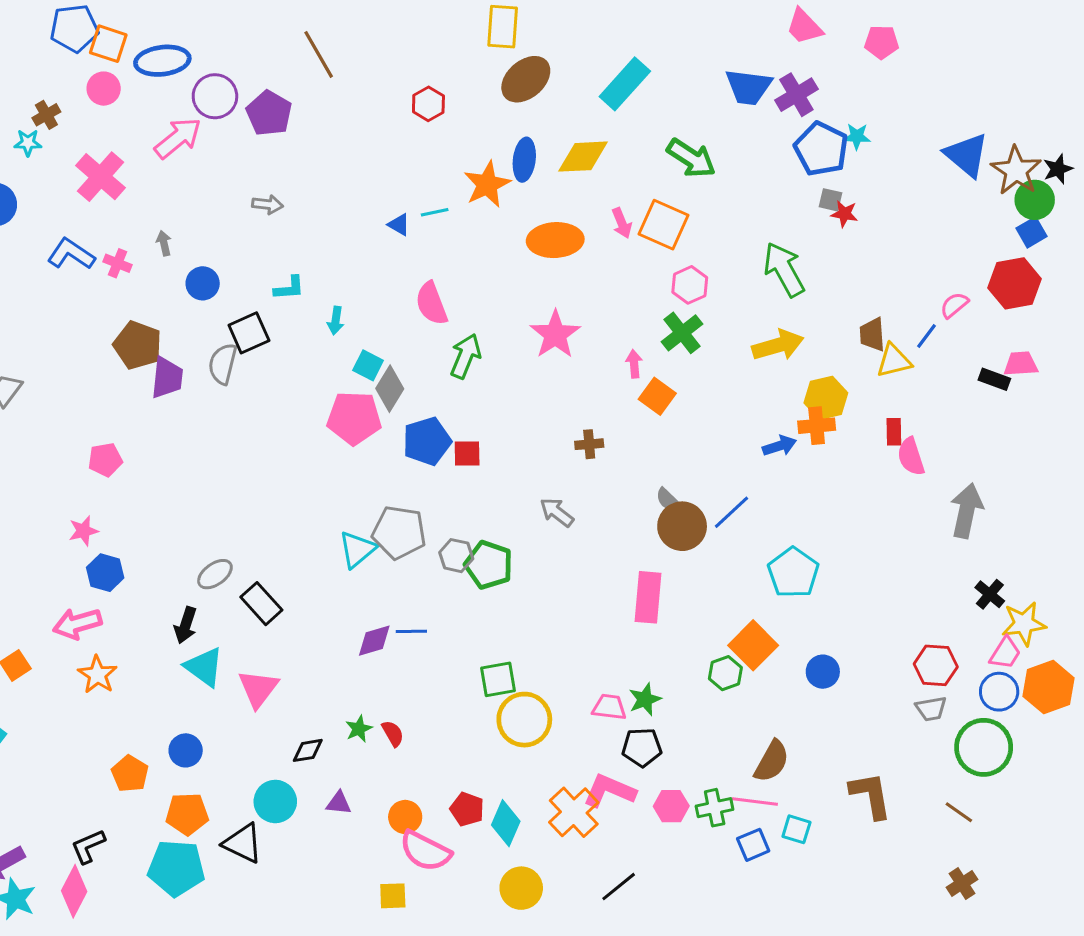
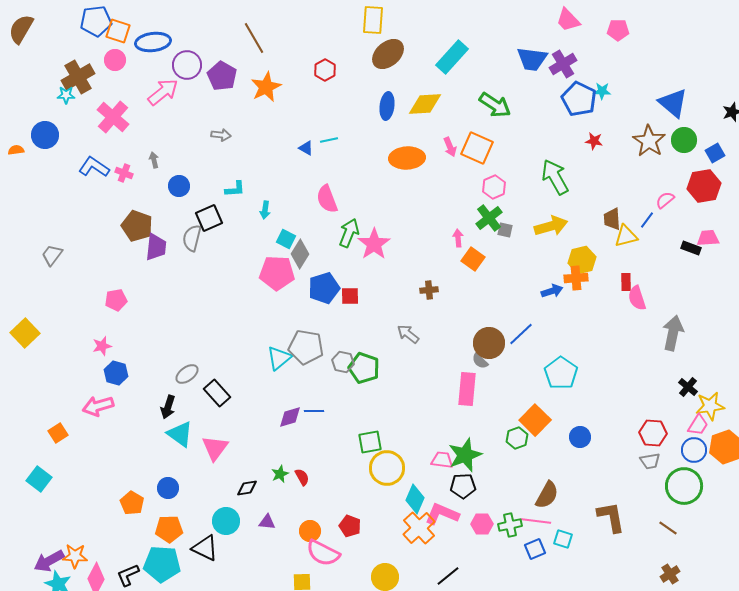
brown cross: (46, 115) -> (78, 77), size x1.8
brown star: (1016, 170) -> (649, 141), moved
orange star: (487, 184) -> (266, 87), moved
gray square: (831, 200) -> (505, 230), moved
green circle: (1035, 200) -> (684, 140), moved
pink star: (555, 334) -> (374, 244), moved
gray semicircle: (668, 500) -> (480, 361), moved
orange star: (97, 675) -> (75, 556), moved, turned -30
green star: (645, 699) -> (465, 455), size x1.6
cyan diamond: (506, 823) -> (415, 499), moved
black L-shape: (88, 846) -> (128, 575), moved

